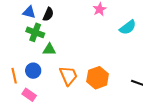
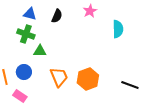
blue triangle: (29, 12) -> (30, 14), moved
black semicircle: (48, 14) -> (57, 16), moved
cyan semicircle: (128, 27) -> (118, 29), turned -54

